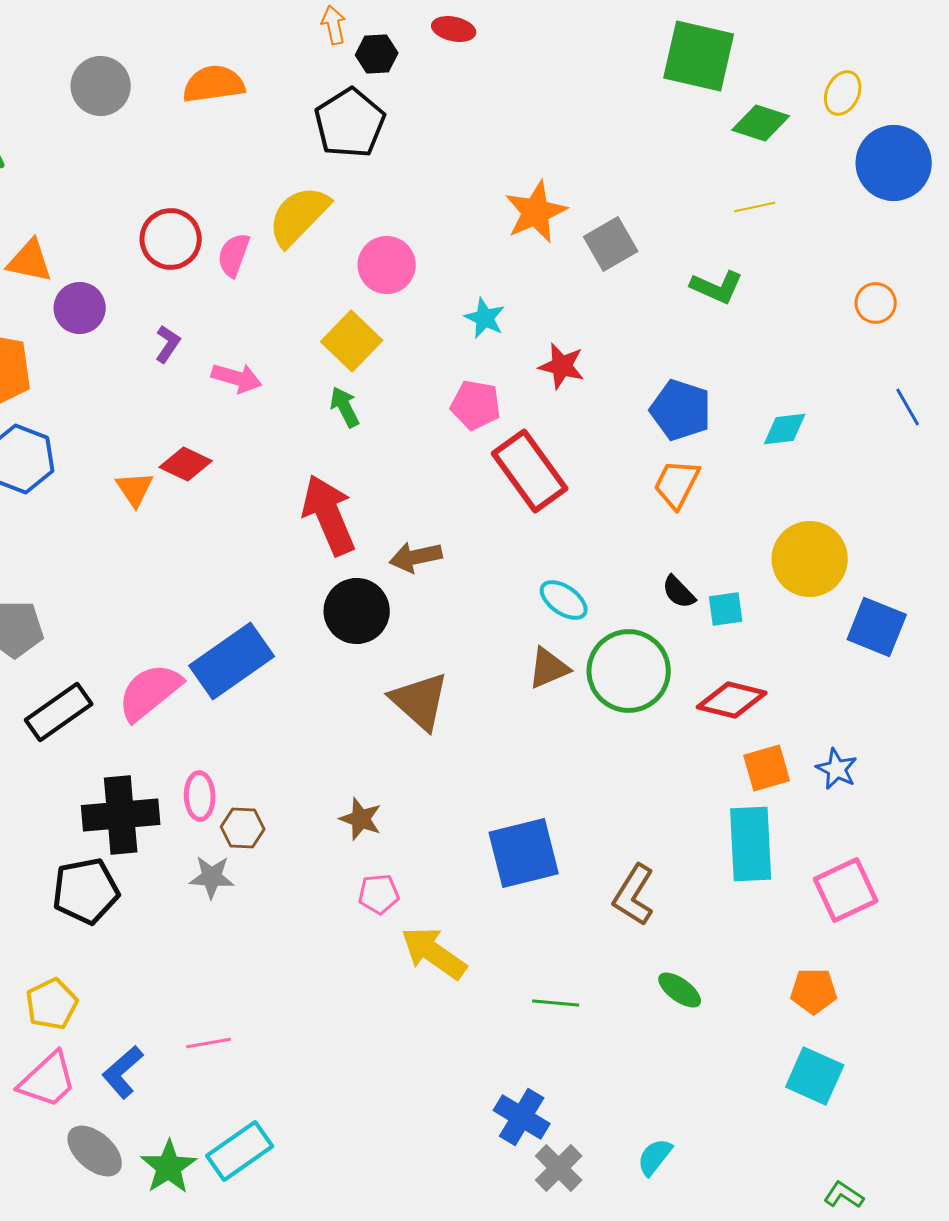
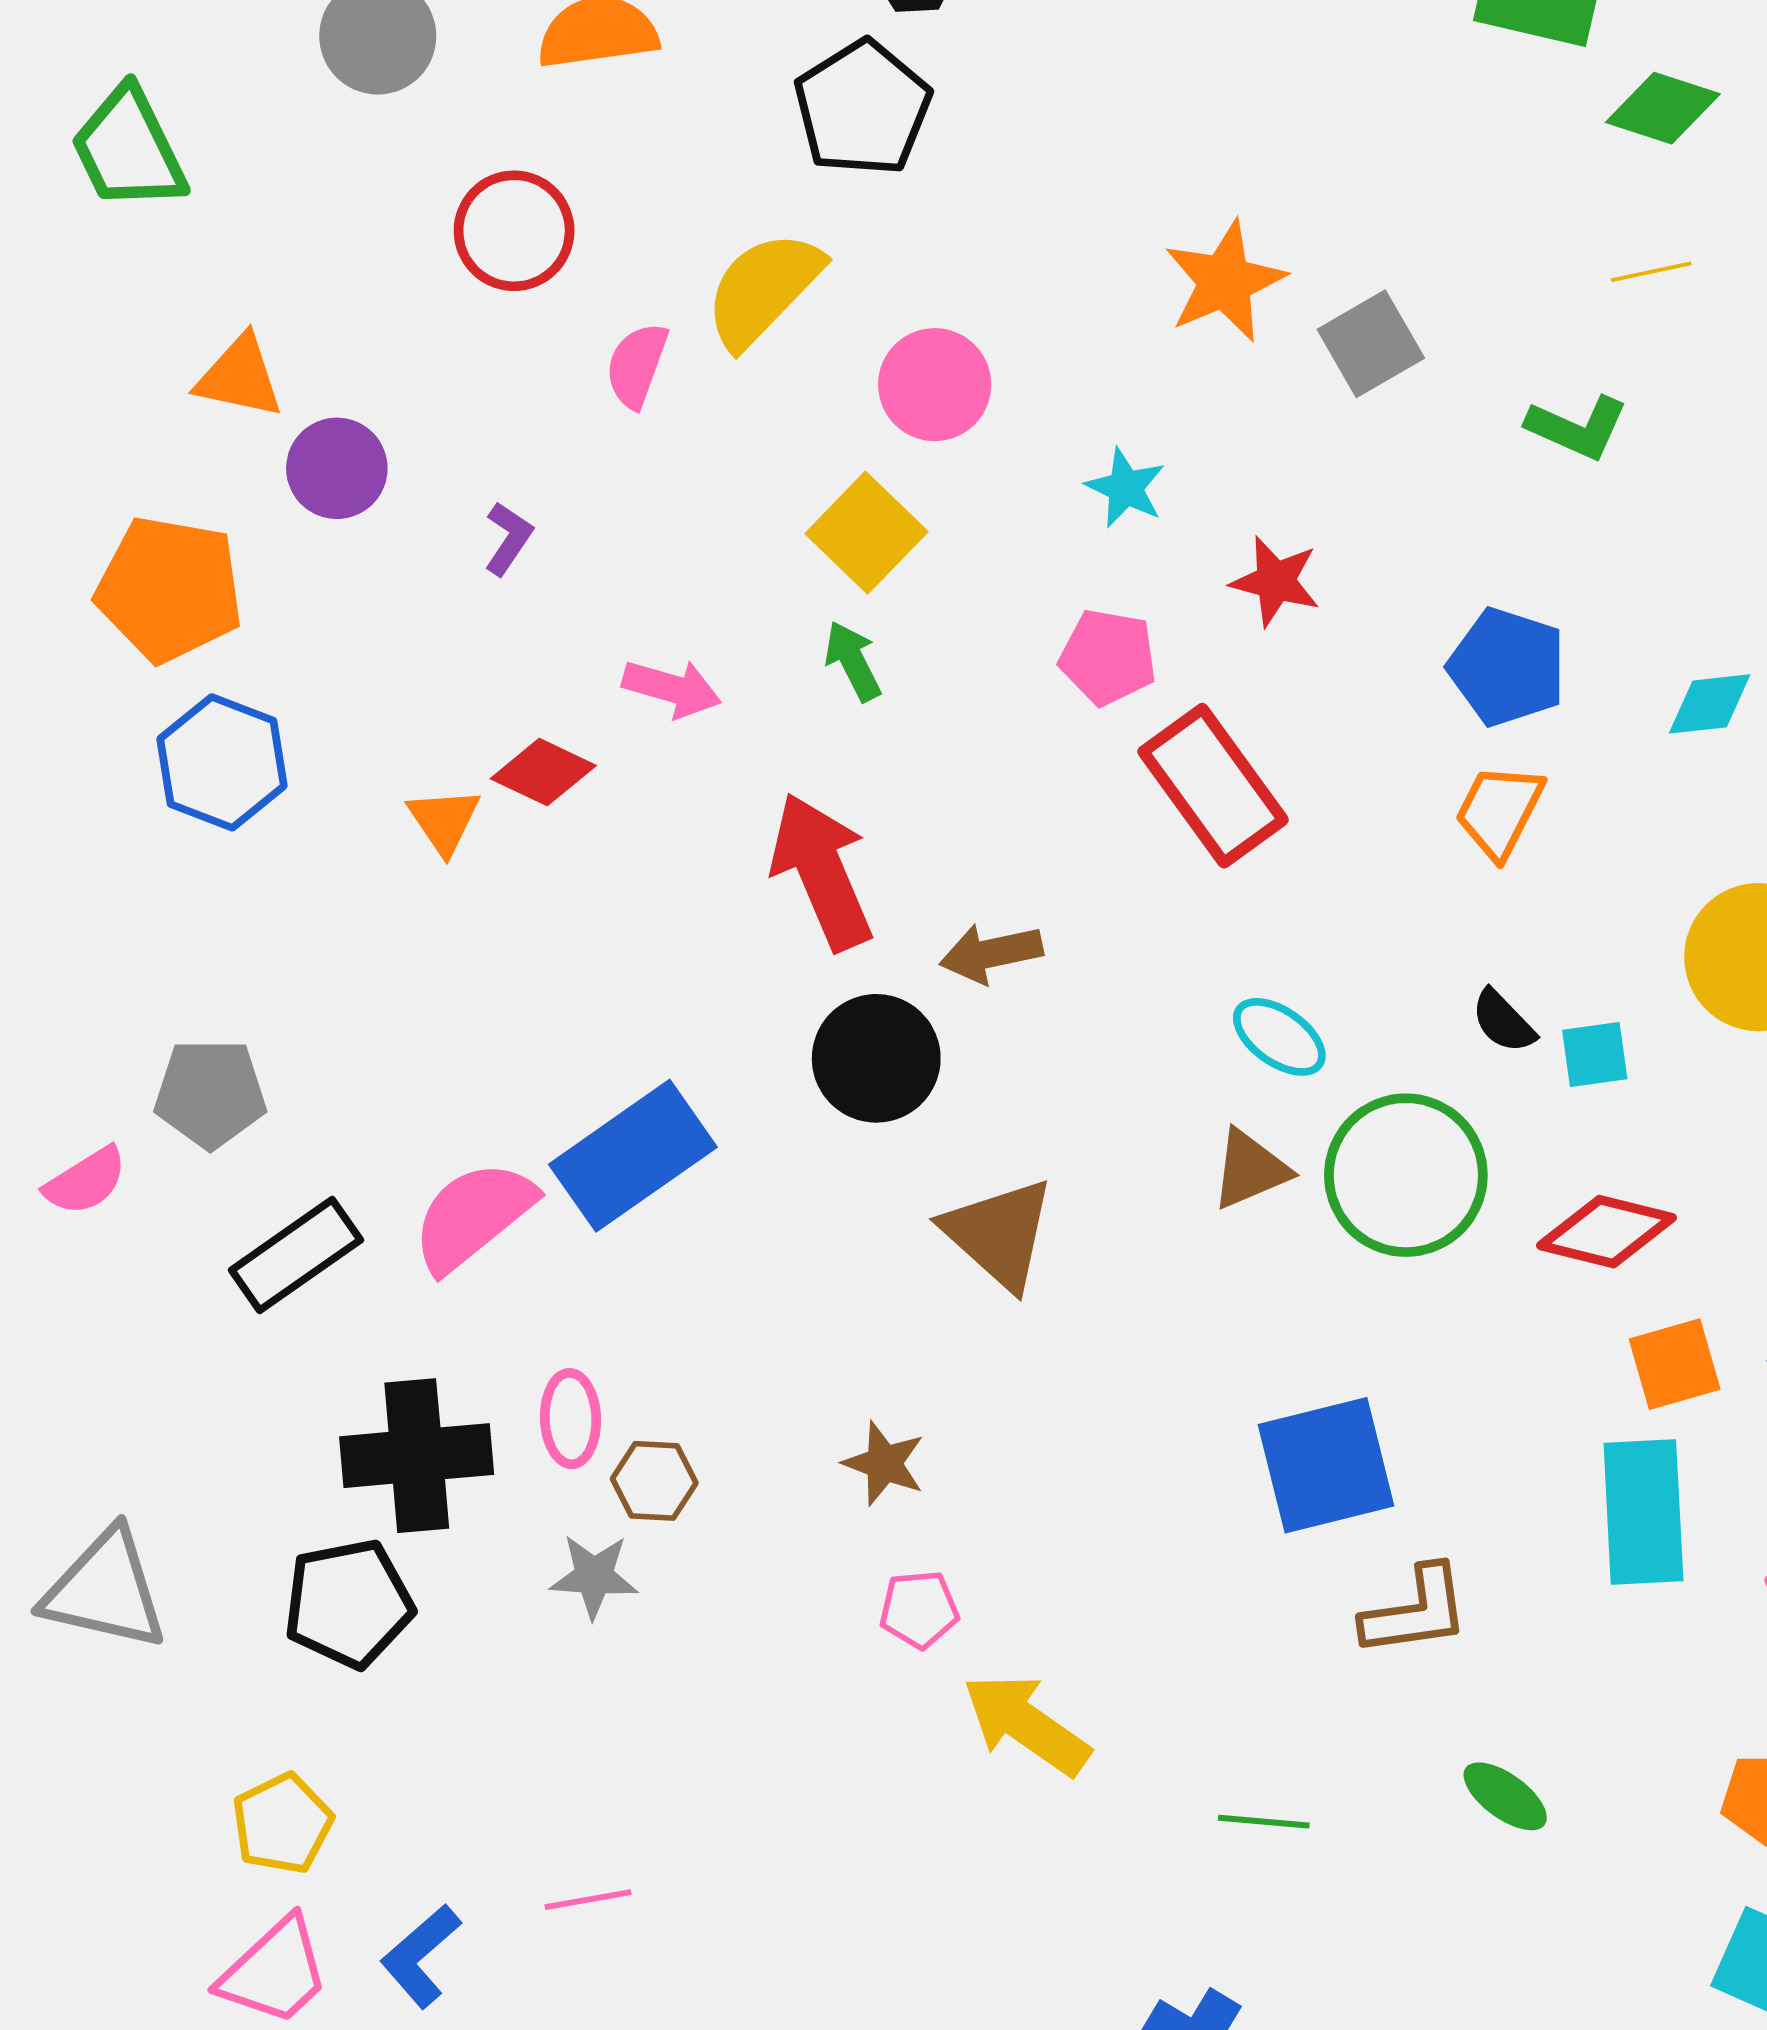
red circle: (171, 239) -> (514, 231), moved
pink arrow: (237, 378) -> (672, 688), moved
blue square: (524, 853) -> (1326, 1465), moved
brown L-shape: (634, 895) -> (1416, 1611), turned -130

